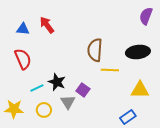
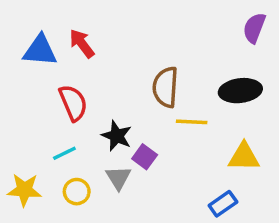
blue triangle: (23, 29) -> (40, 51), size x1.5
red semicircle: (23, 59) -> (73, 103), moved
black star: (57, 82) -> (117, 136), moved

